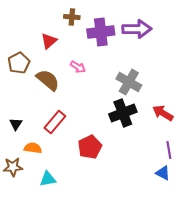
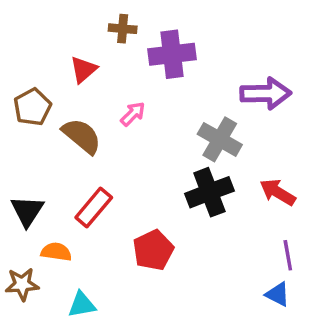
purple arrow: (137, 29) -> (266, 93), moved
pink arrow: (78, 67) -> (133, 114), turned -77
black triangle: (16, 124) -> (27, 211), size x1.5

